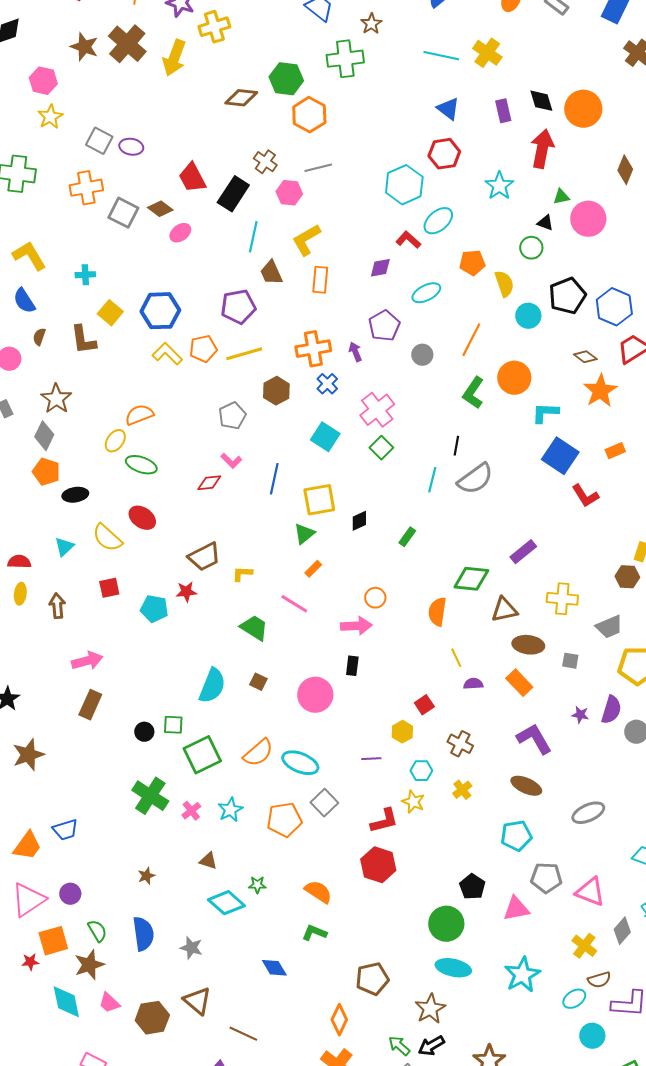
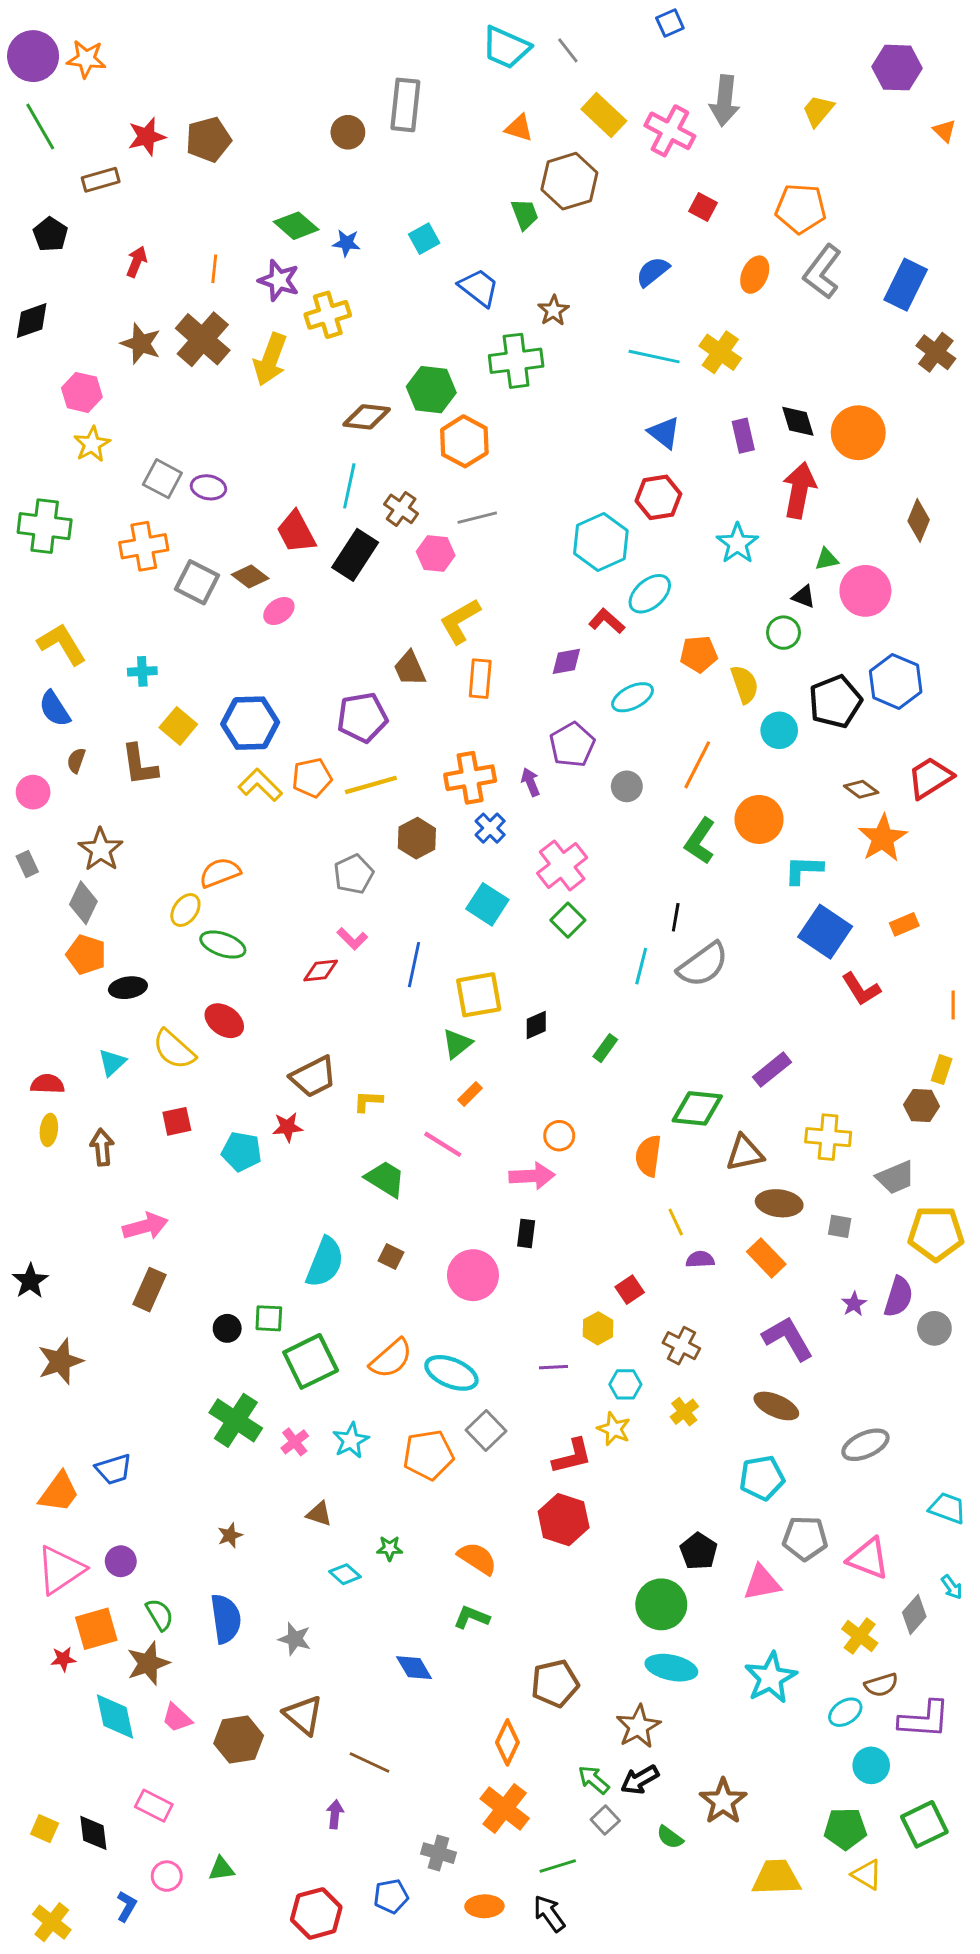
cyan line: (253, 237) -> (349, 486), moved
blue hexagon: (614, 307) -> (896, 681), moved
purple star: (580, 715) -> (854, 1304), turned 30
cyan diamond: (226, 903) -> (345, 1574), size x0.6

